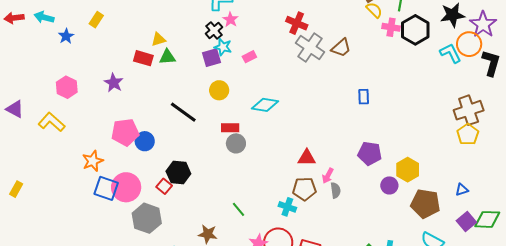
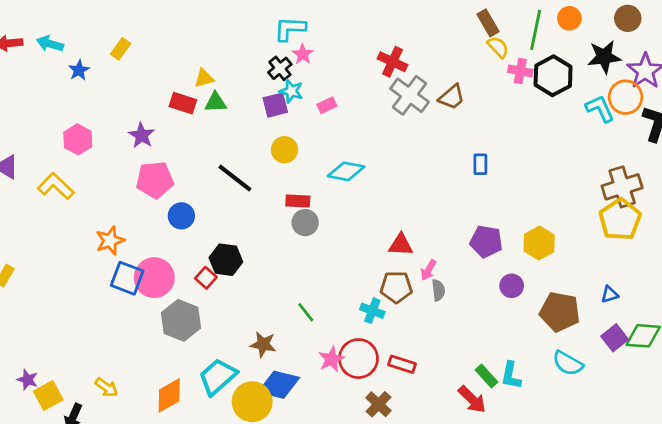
pink pentagon: (125, 132) -> (155, 180), moved
yellow pentagon: (468, 134) -> (620, 220), size x1.4
yellow hexagon: (408, 170) -> (539, 243), moved

